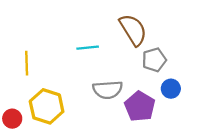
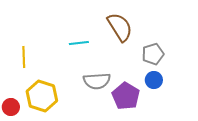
gray pentagon: (154, 60) -> (153, 54), moved

